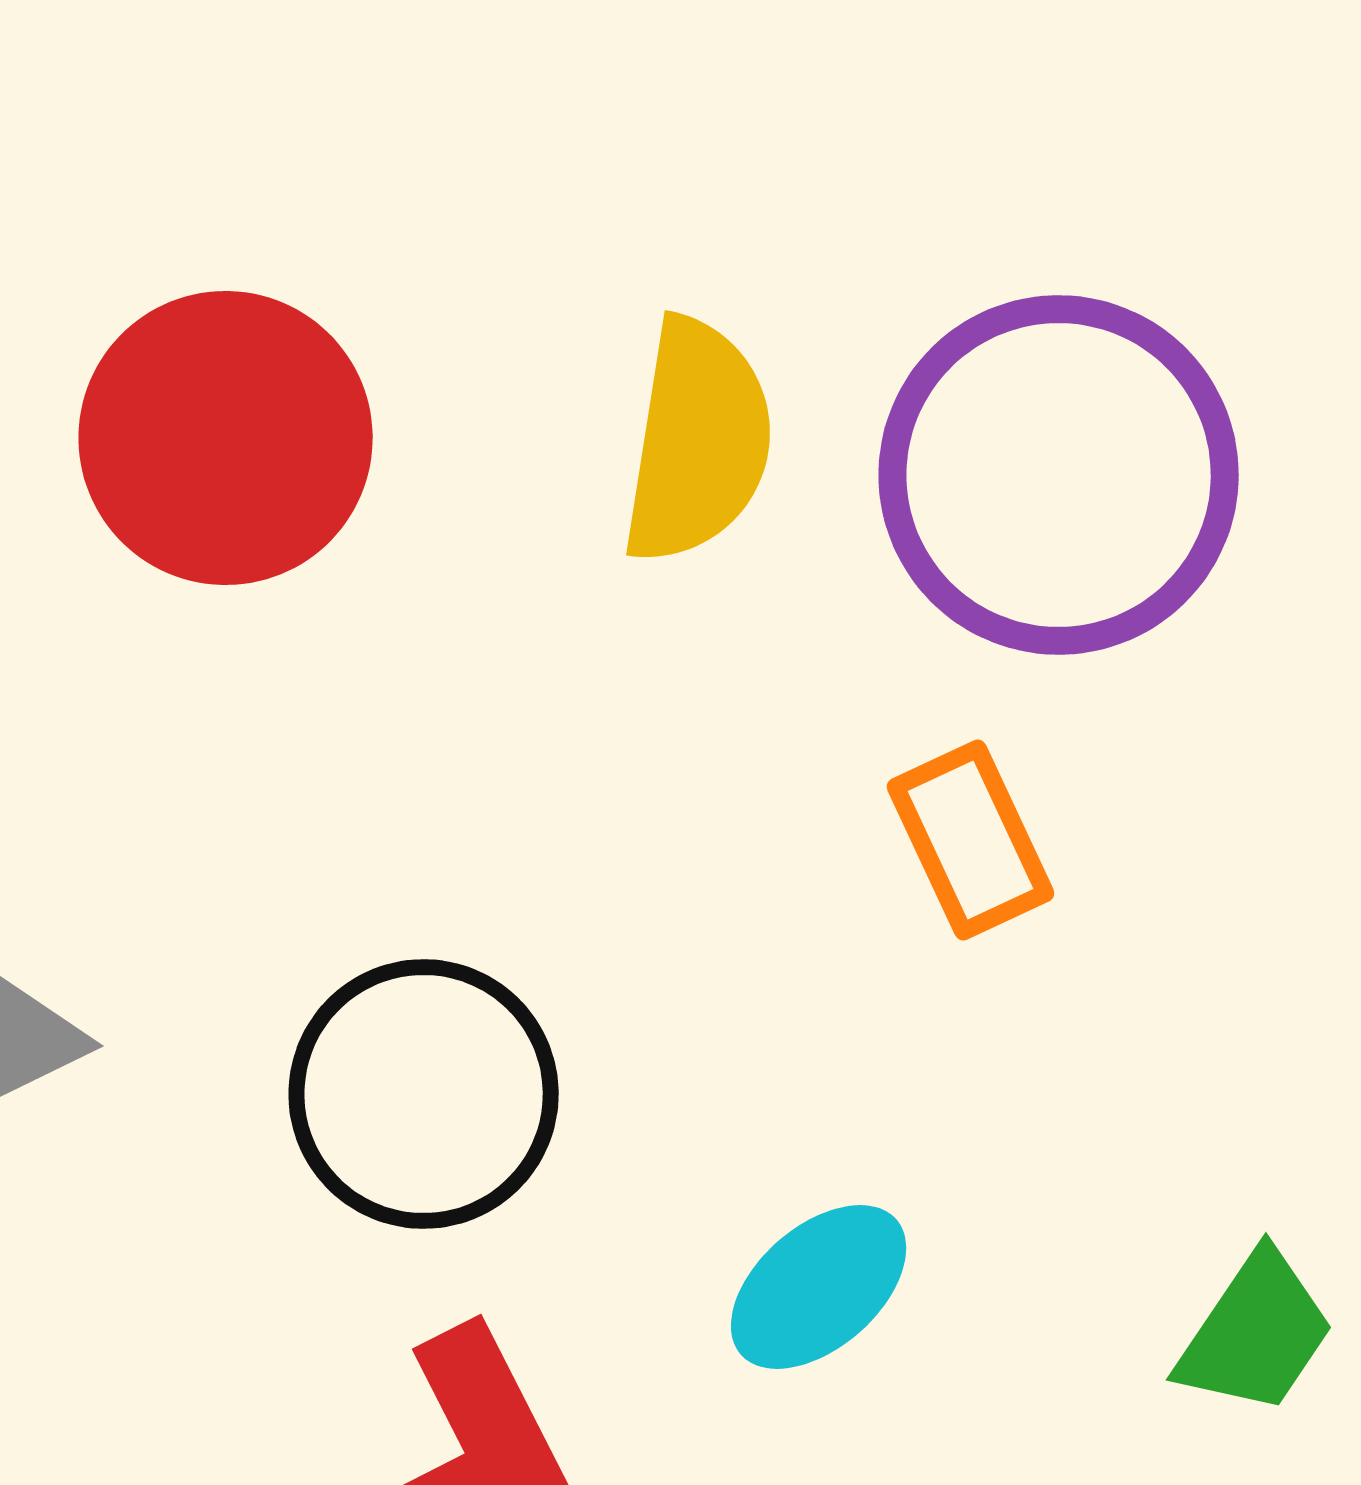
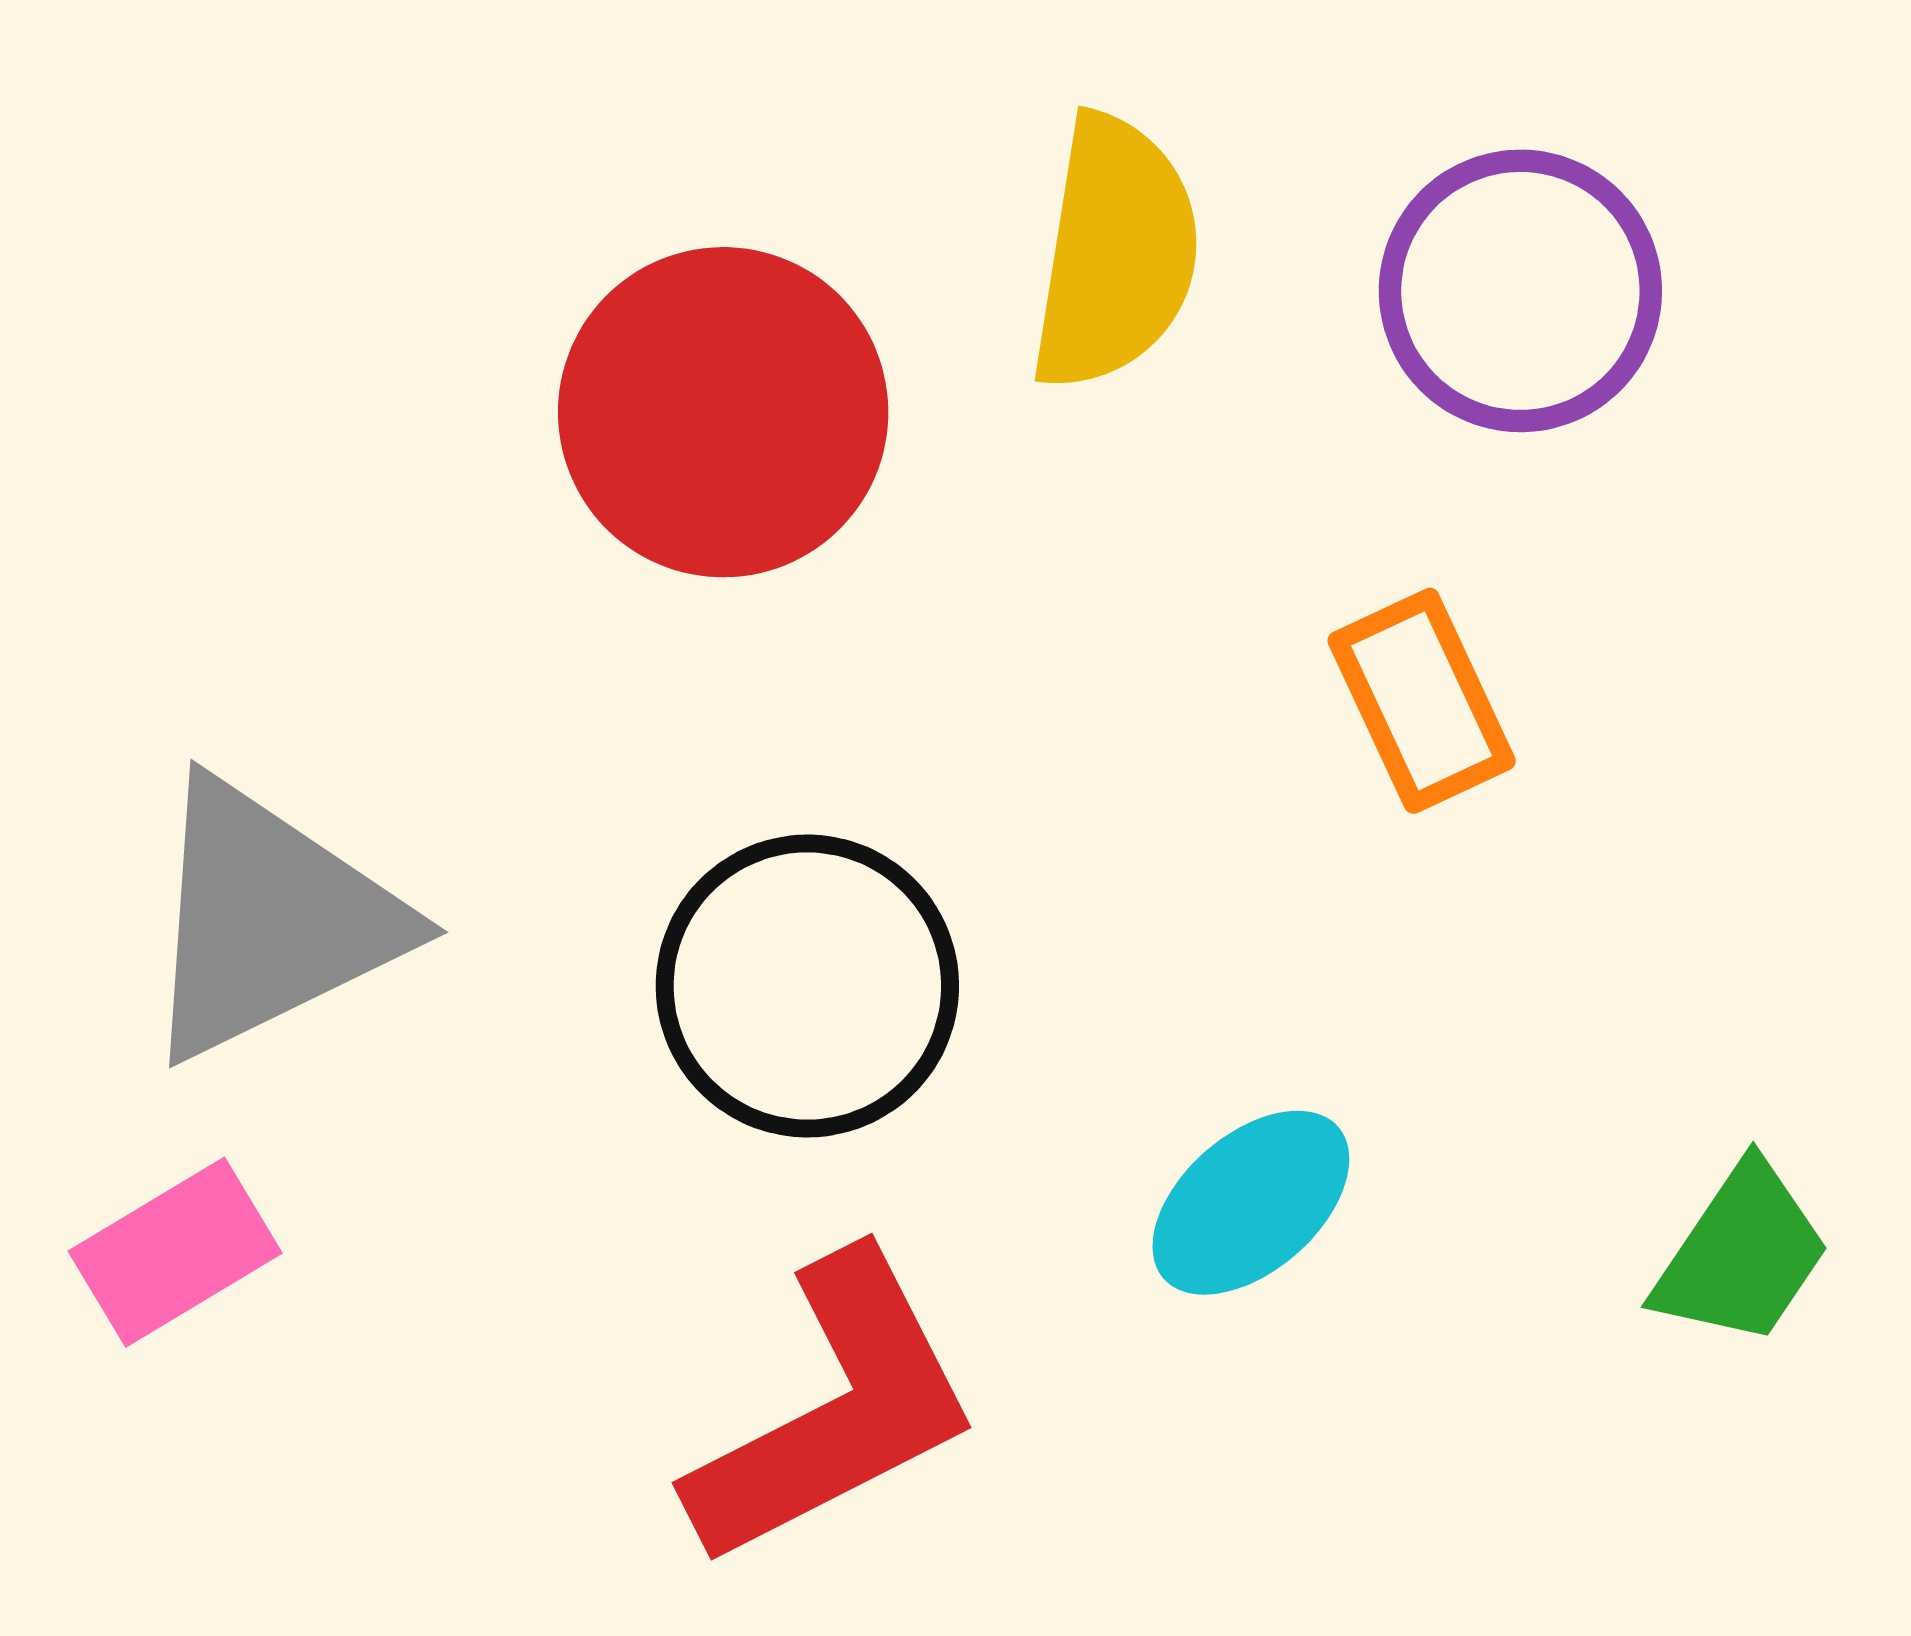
red circle: (226, 438) -> (723, 412), moved
purple circle: (1059, 475) -> (1520, 291), size x0.7

